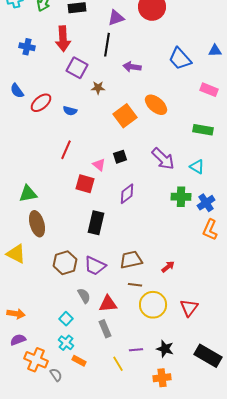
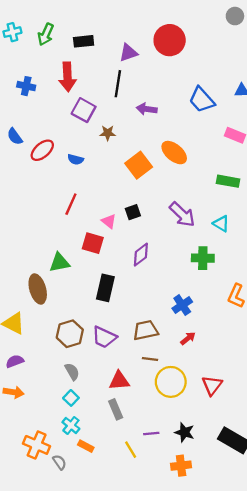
green triangle: (28, 194) -> (59, 263), moved
blue cross: (206, 203) -> (182, 305), moved
gray semicircle: (84, 296) -> (72, 372), moved
purple semicircle: (18, 340) -> (15, 361), moved

